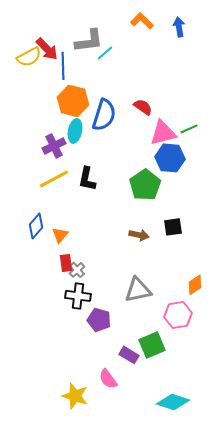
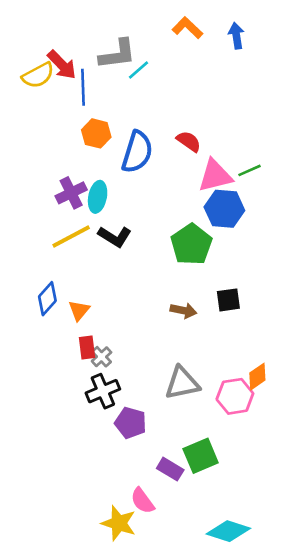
orange hexagon: (73, 101) -> (96, 133), size x0.7
cyan ellipse: (75, 131) -> (98, 197), moved
black L-shape: (87, 179) -> (115, 236), turned -70
black cross: (78, 296) -> (103, 391), turned -30
pink hexagon: (178, 315) -> (235, 396), moved
yellow star: (75, 396) -> (119, 523), moved

